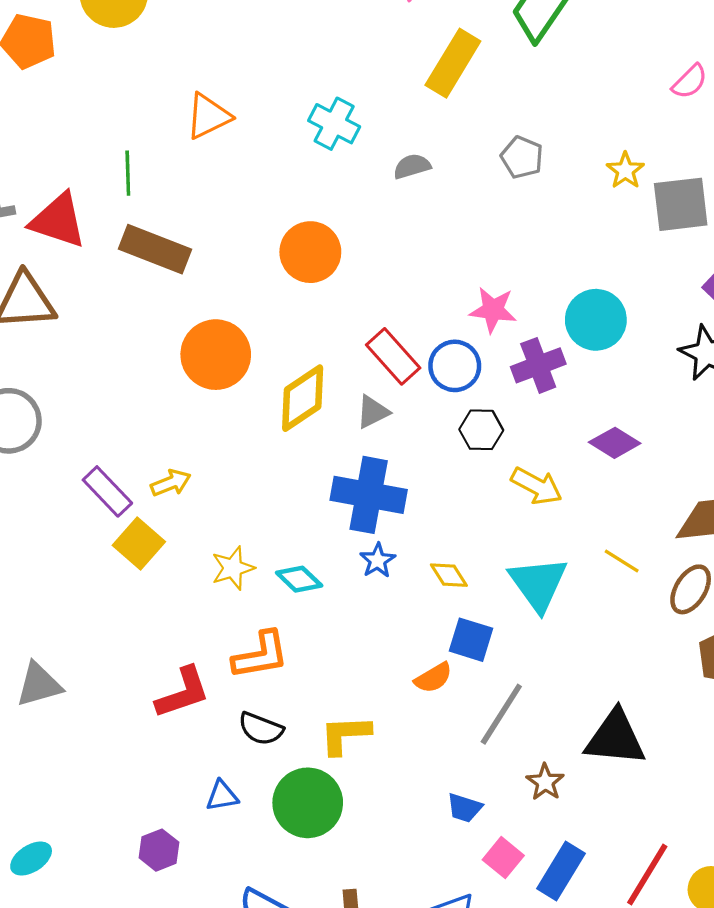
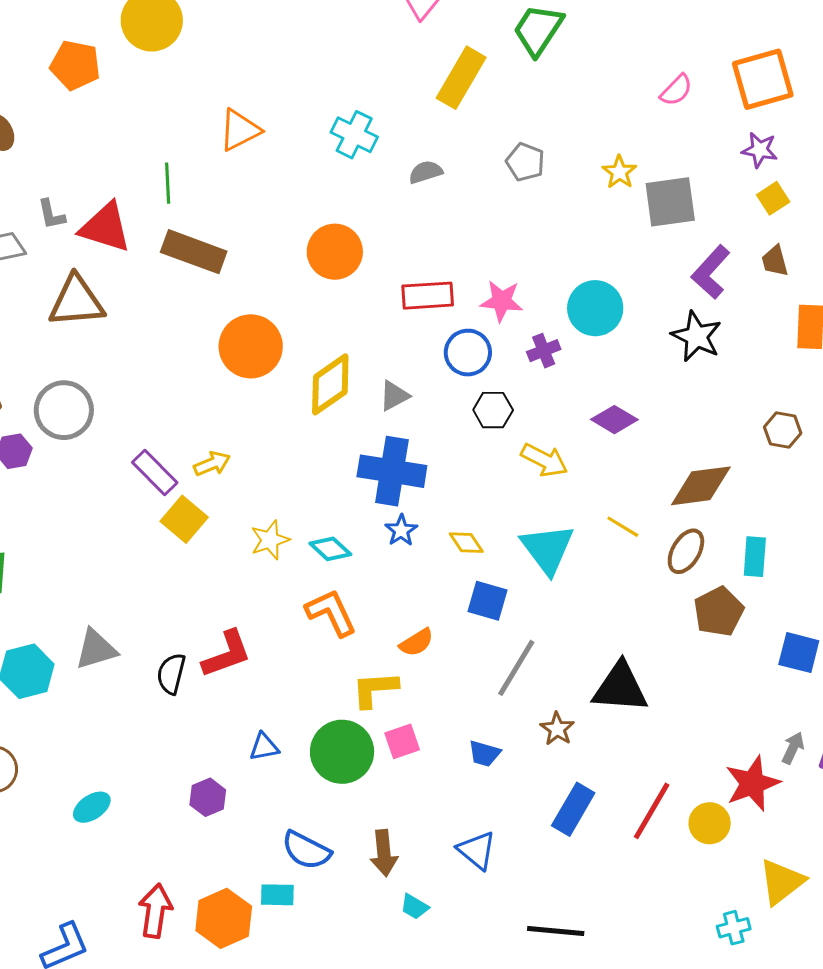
red rectangle: (393, 356) -> (428, 296), moved, turned -51
purple cross: (538, 365) -> (544, 351), size x0.7
orange L-shape: (261, 655) -> (331, 613), moved, turned -104
orange semicircle: (433, 678) -> (417, 642), moved
black semicircle: (261, 729) -> (171, 674), moved, turned 84
pink square: (503, 858) -> (402, 741), moved, turned 33

